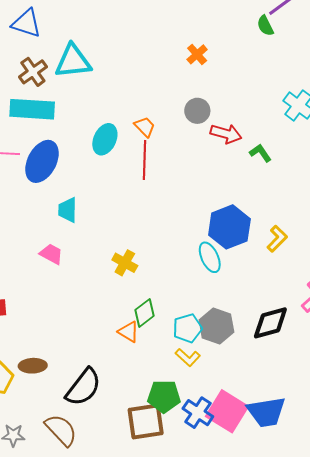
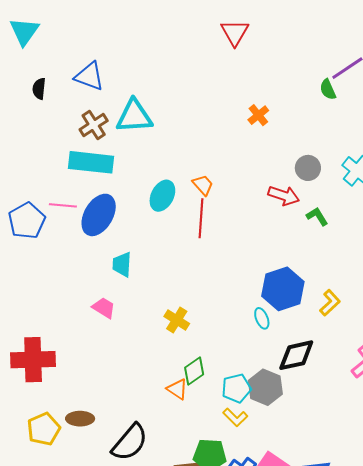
gray circle: (197, 111) -> (308, 168), moved
cyan ellipse: (210, 257) -> (262, 318), size x0.7
black diamond: (270, 323) -> (296, 355), moved

